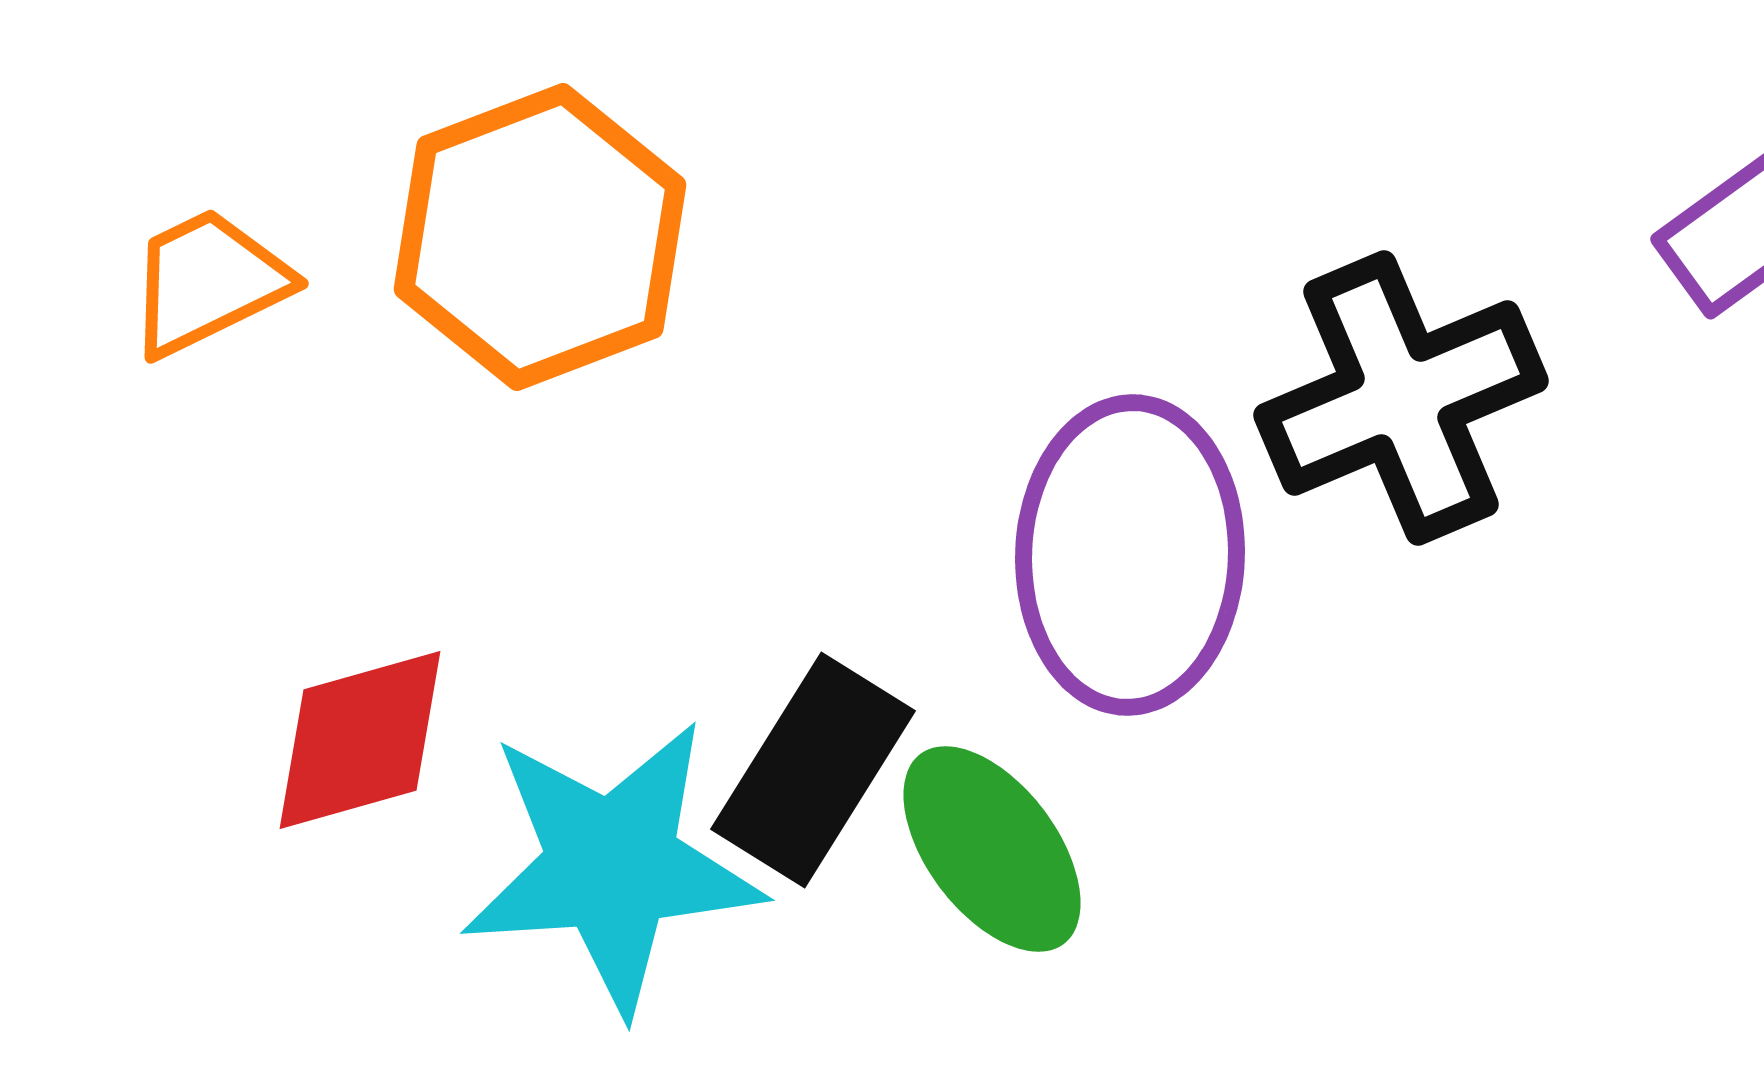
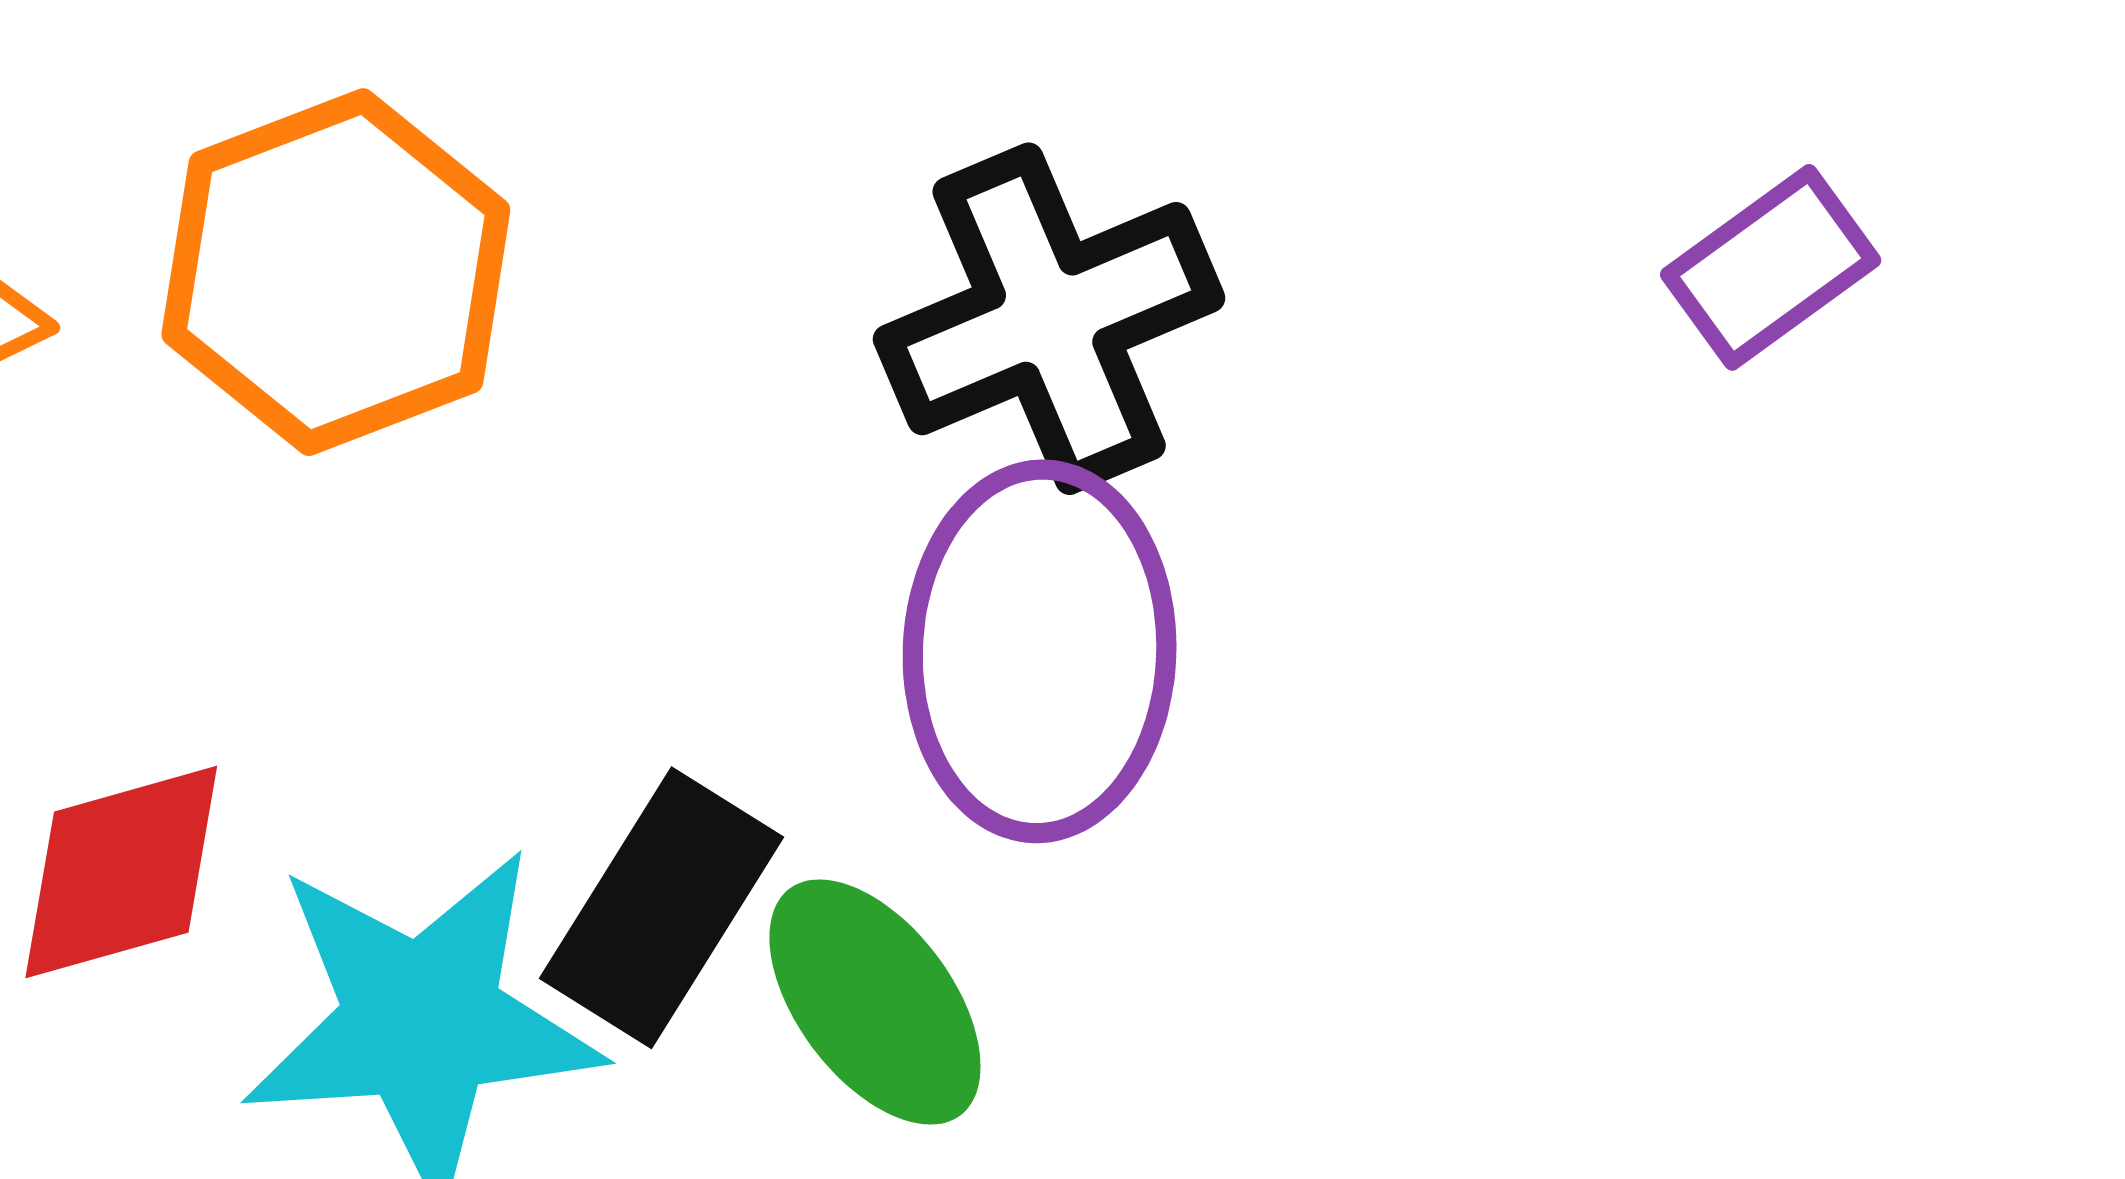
black cross: (1401, 398) -> (1049, 319), moved

